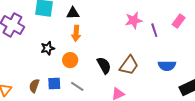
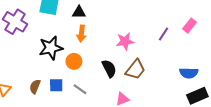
pink star: (134, 20) -> (125, 41), moved
purple line: (154, 30) -> (164, 34), turned 48
black star: (48, 48) -> (51, 48), size x1.6
blue semicircle: (167, 66) -> (189, 73), moved

